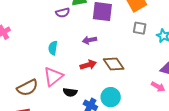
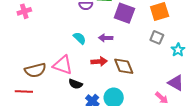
cyan semicircle: (53, 48) -> (80, 38), moved, turned 112
pink triangle: (53, 76) -> (63, 65), turned 45

